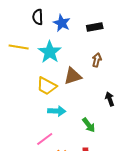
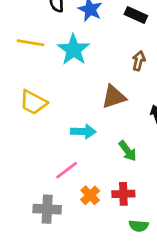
black rectangle: (95, 27) -> (136, 15), turned 35
brown triangle: (73, 76) -> (114, 97), moved
yellow trapezoid: (47, 86) -> (33, 102), moved

